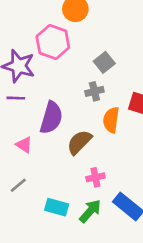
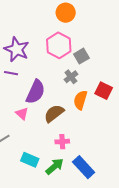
pink hexagon: (53, 42) -> (59, 45), moved
gray cross: (94, 91) -> (71, 77), turned -32
pink triangle: (24, 145) -> (22, 113), moved

